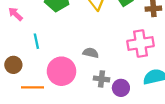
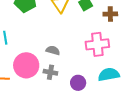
gray cross: (101, 79) -> (50, 72), moved

